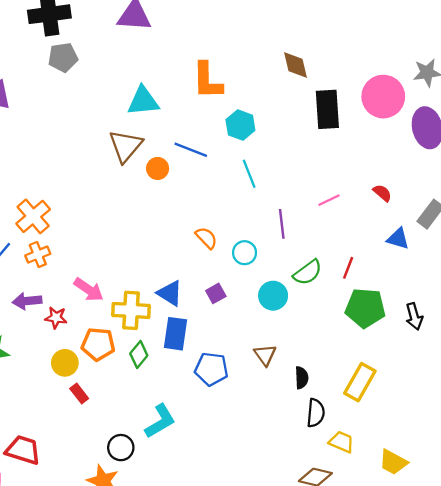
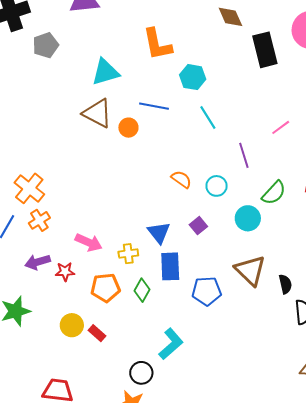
gray pentagon: (63, 57) -> (46, 45), moved
brown triangle: (126, 146) -> (97, 113), turned -32
blue triangle: (170, 293) -> (159, 233), turned 30
yellow cross: (131, 310) -> (128, 254), size x0.6
brown triangle: (265, 355) -> (250, 270), size x1.6
yellow circle: (65, 363) -> (72, 325), moved

